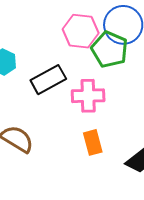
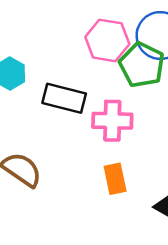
black rectangle: (48, 80) -> (64, 98), turned 40

